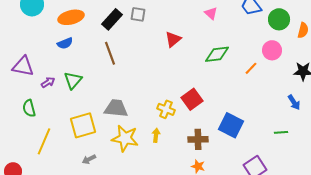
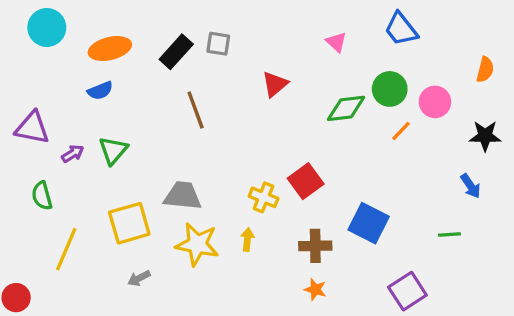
green circle: (279, 19) -> (390, 89), moved
brown line: (110, 53) -> (196, 110), moved

